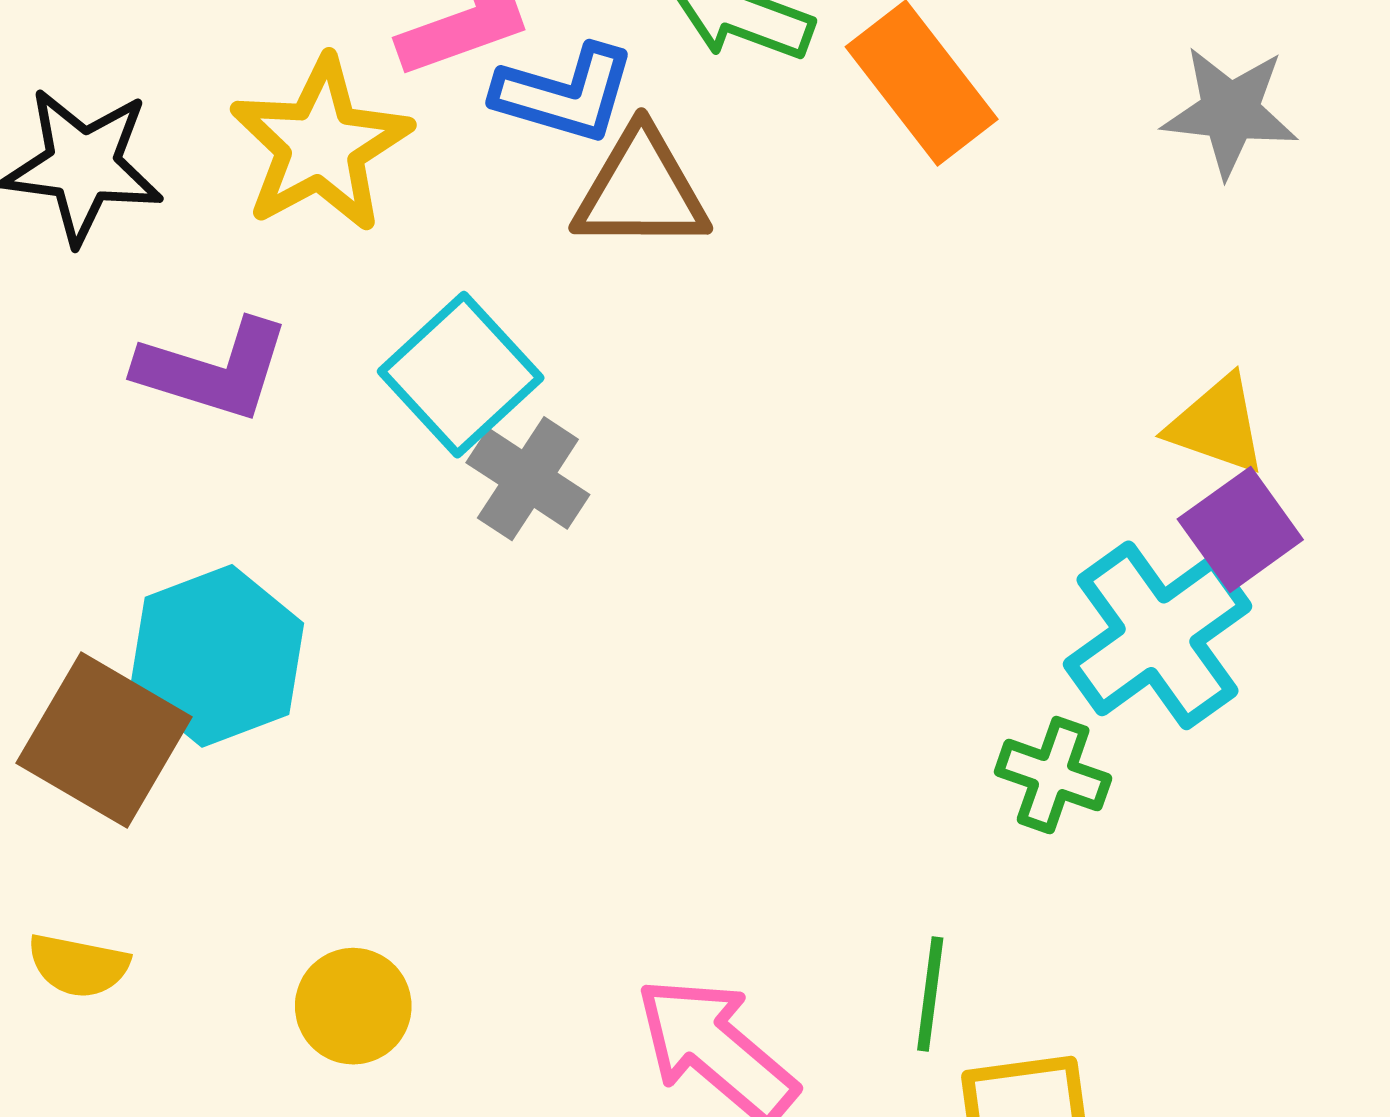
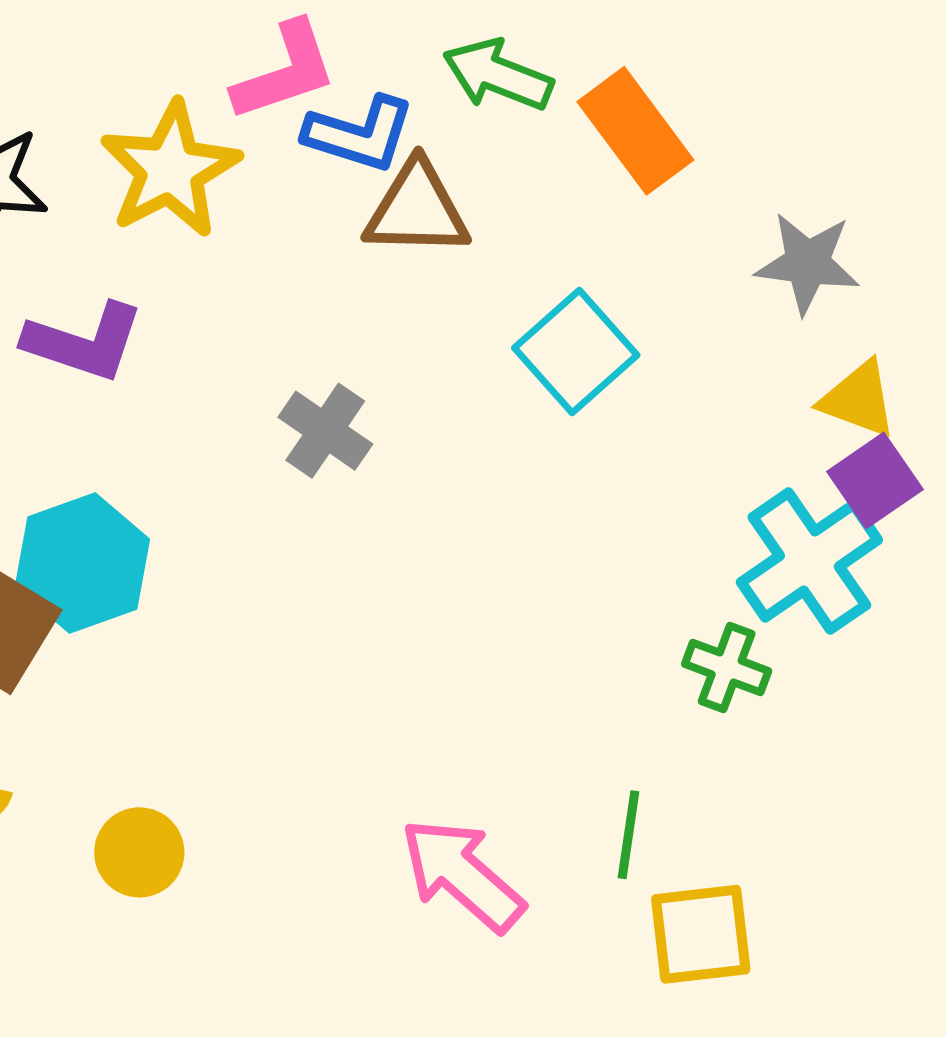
gray star: (1230, 112) -> (807, 263), moved
cyan square: (461, 375) -> (576, 351), moved
yellow circle: (353, 1006) -> (139, 852), moved

